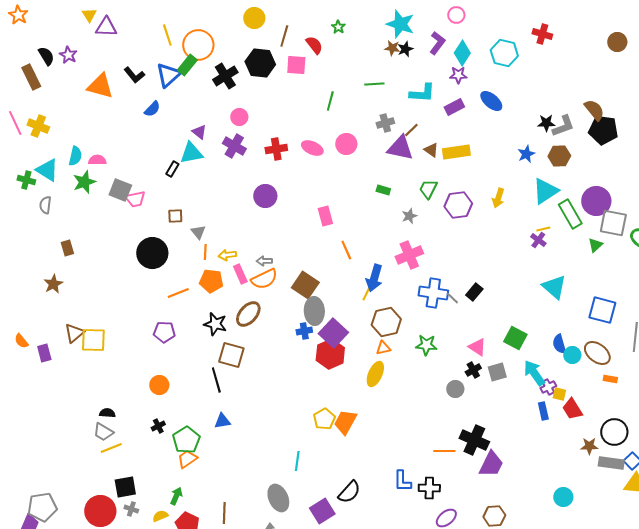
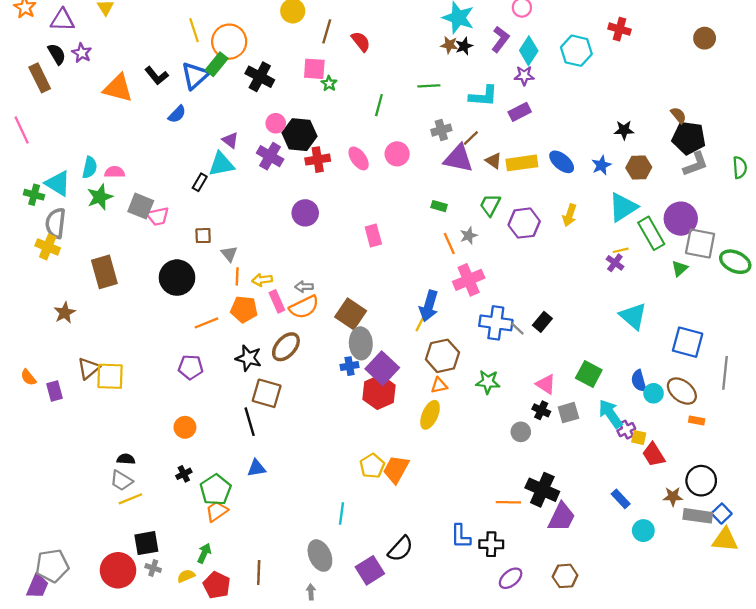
purple triangle: (106, 27) -> (62, 20), moved
green star: (338, 27) -> (329, 84), moved
black hexagon: (260, 63) -> (300, 135), moved
pink square: (296, 65) -> (314, 69), moved
black cross: (225, 76) -> (260, 77), turned -30
blue ellipse: (491, 101) -> (562, 162), moved
brown semicircle: (594, 110) -> (678, 115), size x0.7
yellow cross: (38, 126) -> (48, 247), moved
gray L-shape: (563, 126) -> (696, 164), moved
pink ellipse: (312, 148) -> (359, 158), turned 30
gray semicircle: (45, 205) -> (56, 223), size x1.5
brown rectangle: (67, 248) -> (104, 272), moved, size x1.8
orange line: (346, 250) -> (449, 244), moved
black cross: (473, 370) -> (541, 410), turned -35
blue rectangle: (543, 411) -> (621, 499), moved, turned -30
cyan circle: (563, 497) -> (643, 531), moved

